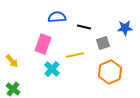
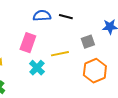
black line: (84, 27) -> (66, 17), moved

